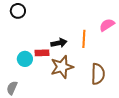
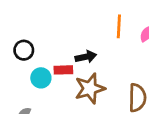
black circle: (18, 11) -> (24, 50), moved
orange line: (84, 39) -> (119, 26), moved

